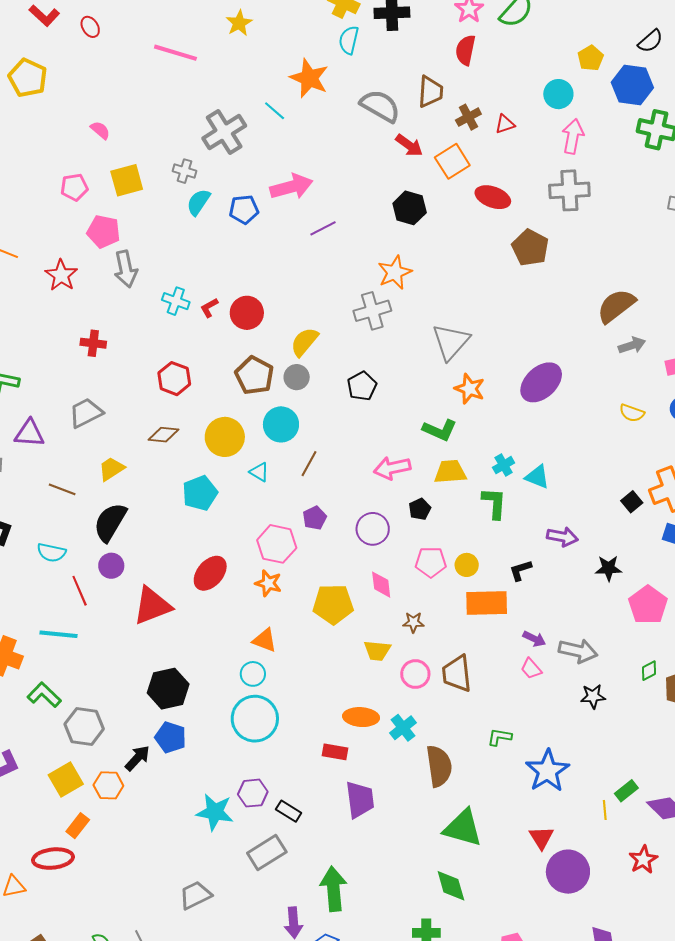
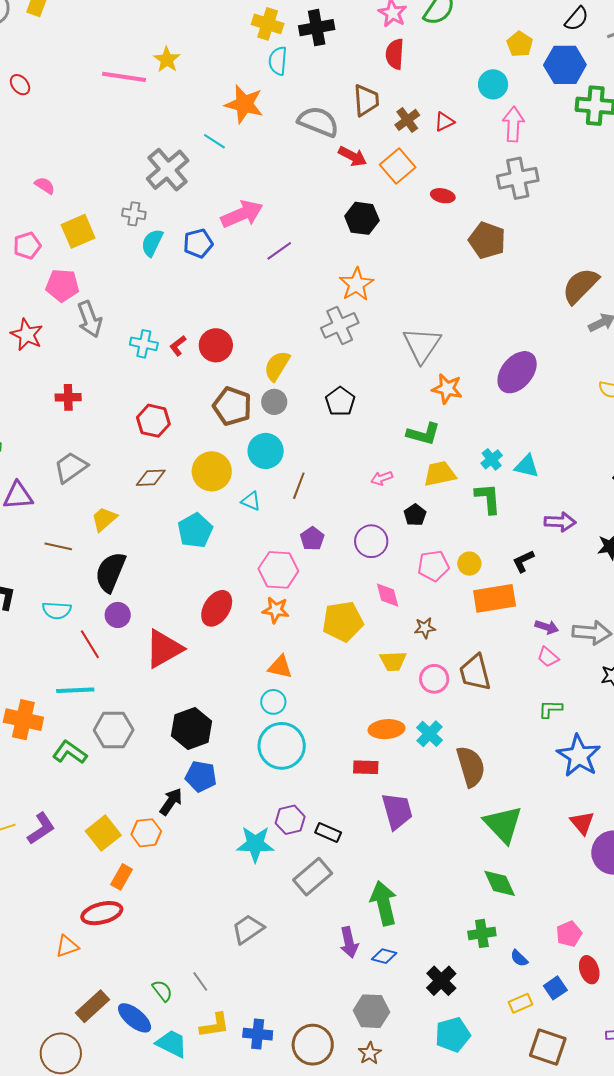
pink line: (175, 53) -> (124, 77), moved
red ellipse: (493, 197) -> (443, 196), size x0.7
pink arrow: (392, 468) -> (382, 478), size x0.6
gray hexagon: (84, 727) -> (114, 730), moved
green L-shape: (500, 737) -> (550, 709), moved
green triangle: (463, 828) -> (503, 824), turned 39

